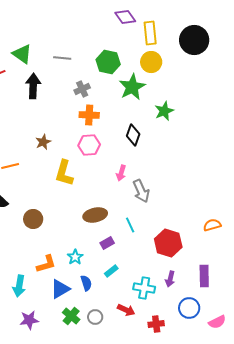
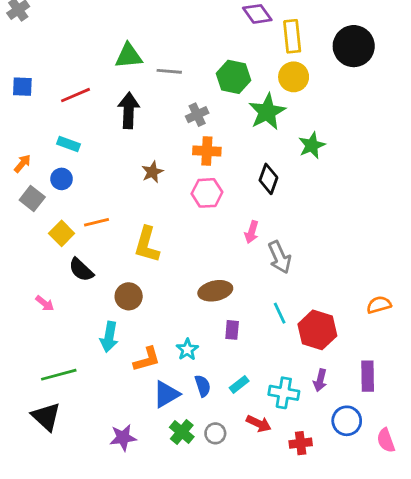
green triangle: (22, 54) -> (129, 56), moved, turned -40
brown star: (43, 142) -> (152, 172), moved
yellow L-shape: (64, 173) -> (147, 245), moved
cyan line: (130, 225) -> (280, 313), moved
purple rectangle: (107, 243) -> (232, 330), turned -56
cyan rectangle: (111, 271) -> (239, 384), moved
cyan arrow: (19, 286) -> (109, 337), moved
pink semicircle: (217, 322) -> (386, 440), turned 96

